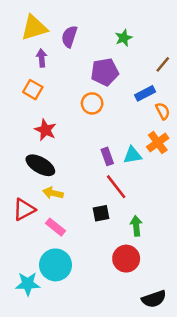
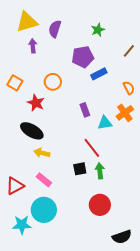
orange square: (33, 90) -> (15, 83), moved
blue rectangle: (145, 93) -> (99, 74), moved
orange circle: (92, 103) -> (53, 82), moved
purple rectangle: (107, 156) -> (85, 110), moved
red triangle: (24, 209) -> (15, 186), moved
green arrow: (136, 226) -> (100, 171), moved

